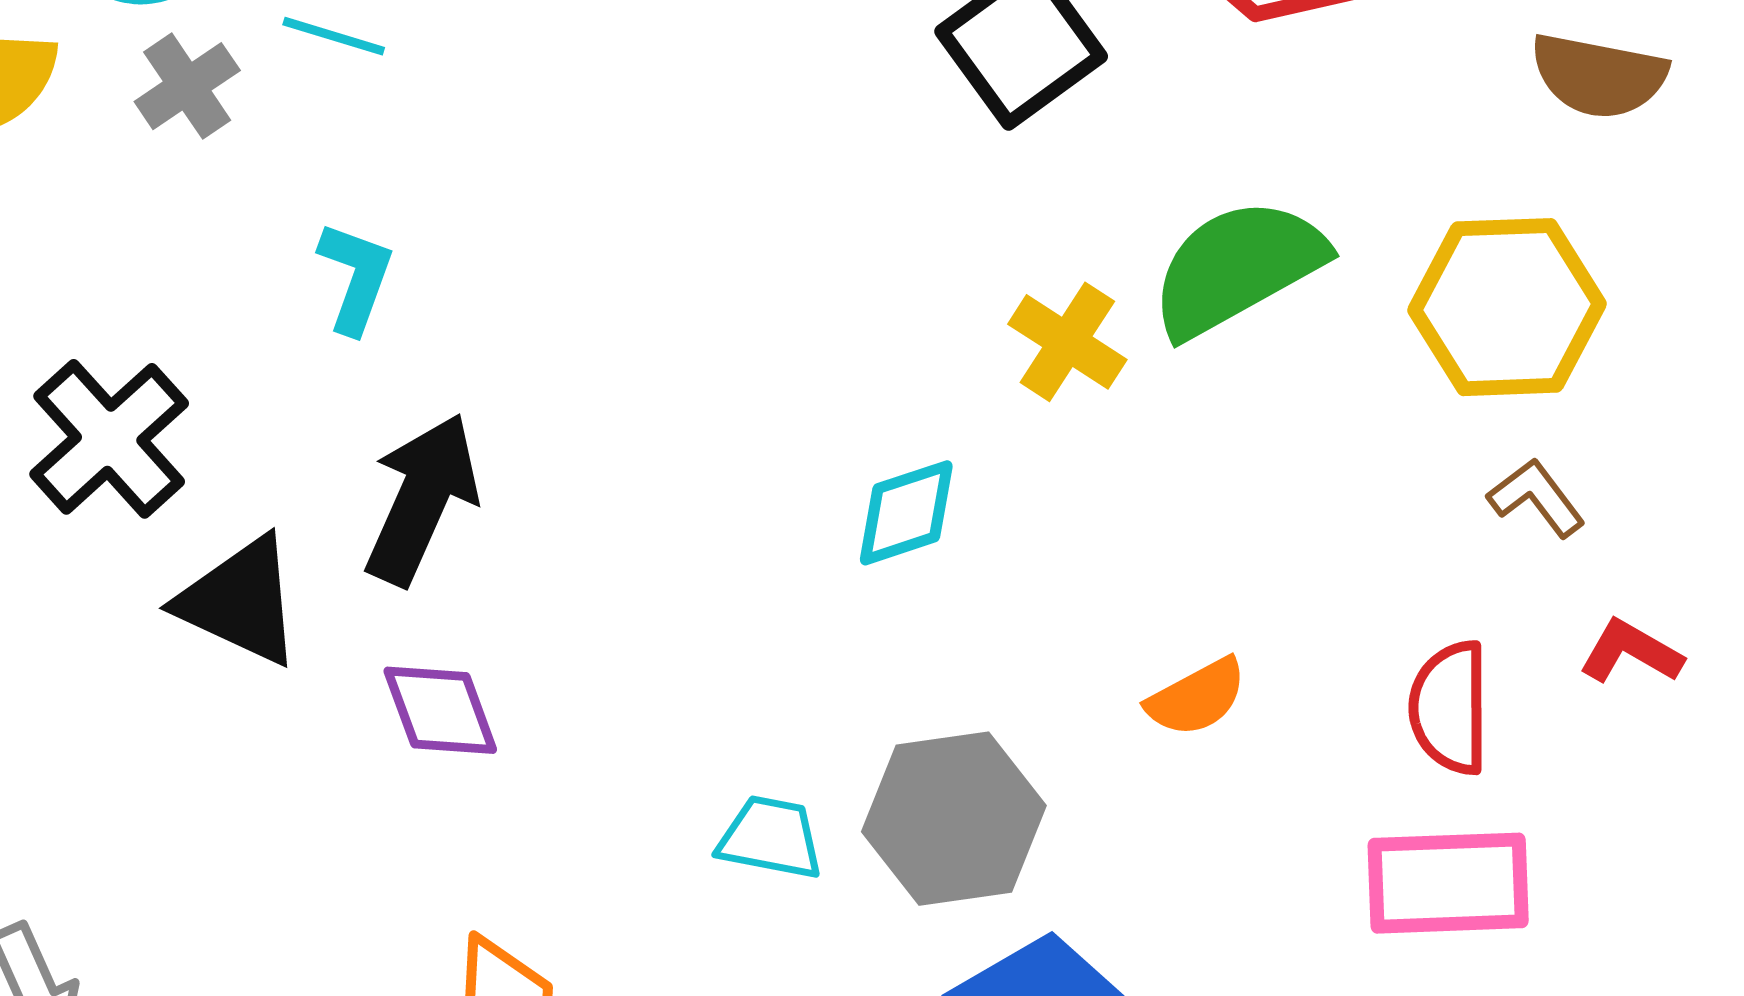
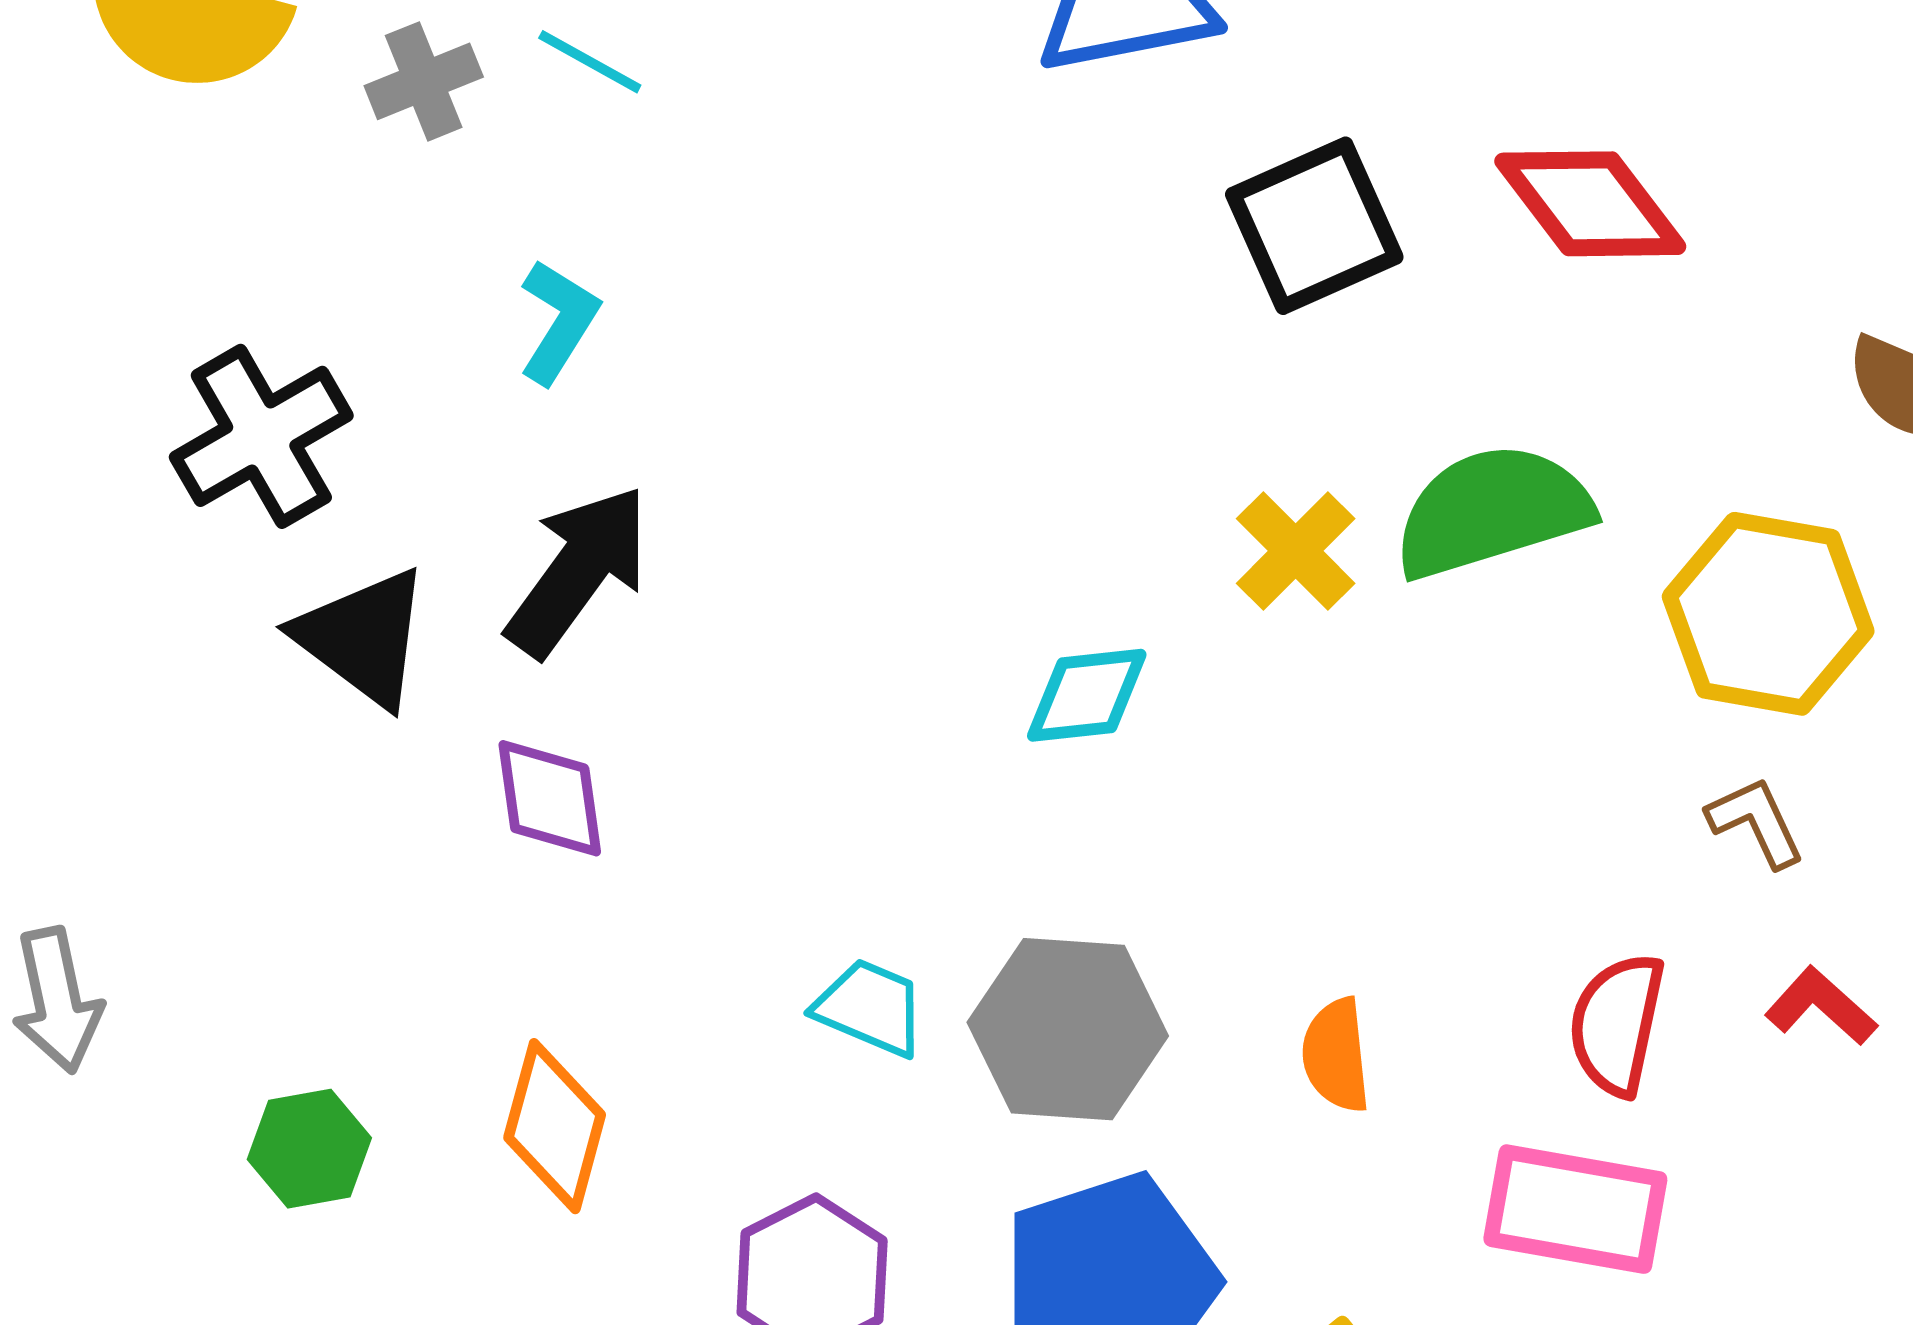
orange semicircle: (1197, 697) -> (1336, 1055), moved, turned 100

